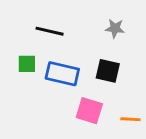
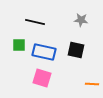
pink square: (89, 111) -> (42, 78), moved

